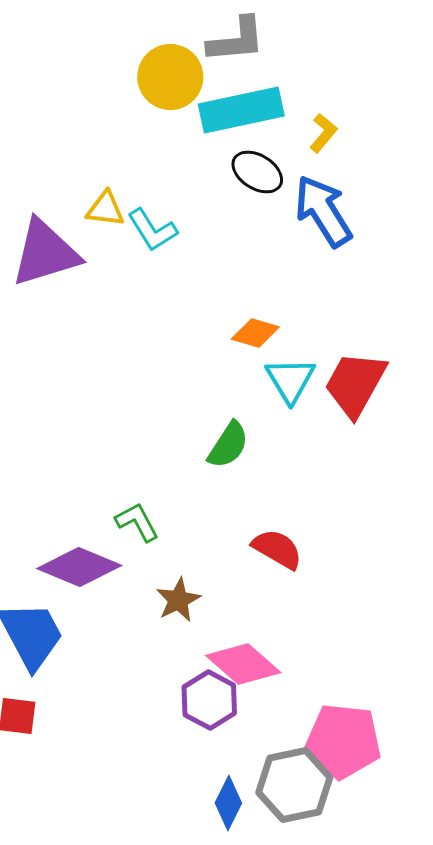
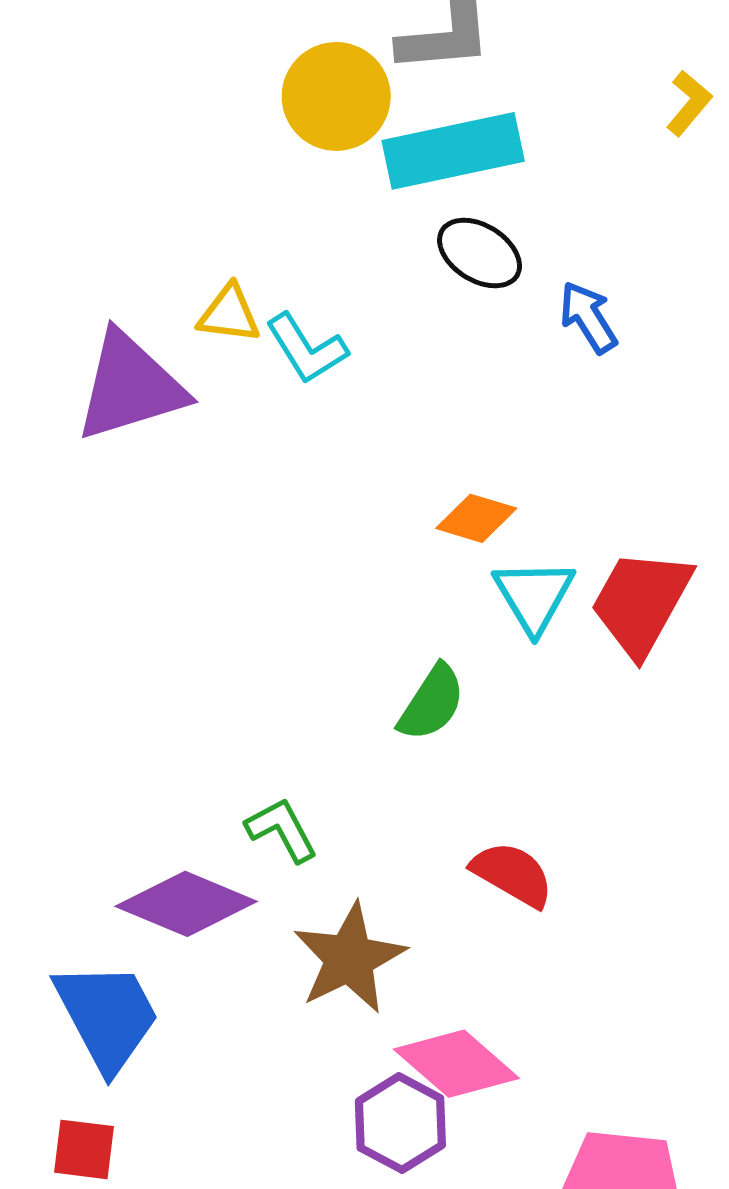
yellow L-shape: (323, 133) -> (689, 103), moved
blue arrow: (323, 211) -> (588, 317), size x0.6
brown star: (178, 600) -> (349, 958), size x1.5

